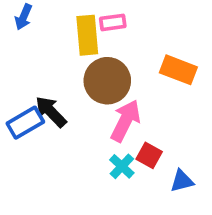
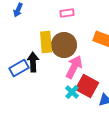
yellow rectangle: (87, 35) -> (46, 42), moved
black arrow: (51, 112) -> (33, 62), turned 42
red square: (149, 155) -> (87, 86), size x1.6

